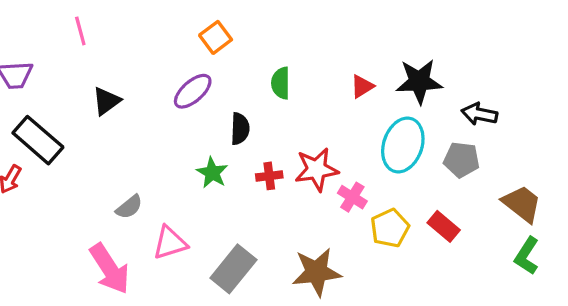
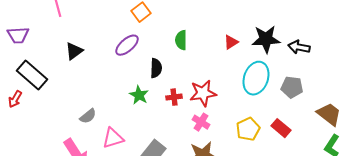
black arrow: (479, 114) -> (299, 47), moved
pink cross: (352, 197) -> (201, 122), moved

